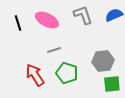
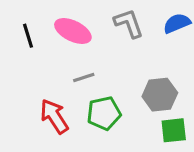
green pentagon: (67, 73) -> (104, 113), turned -30

